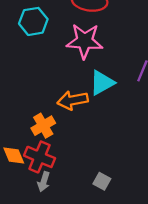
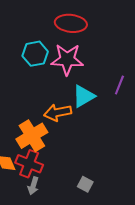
cyan hexagon: (33, 21) -> (35, 54), moved
orange cross: (43, 126) -> (32, 136), size x1.4

